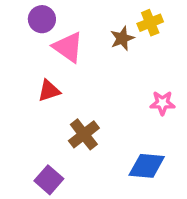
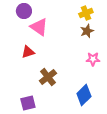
brown star: (122, 38) -> (87, 31), moved
blue diamond: (147, 166) -> (84, 95), turned -50
purple square: (49, 180) -> (28, 103), turned 35

